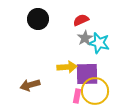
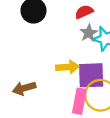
pink rectangle: (77, 96) -> (79, 101), size x1.5

